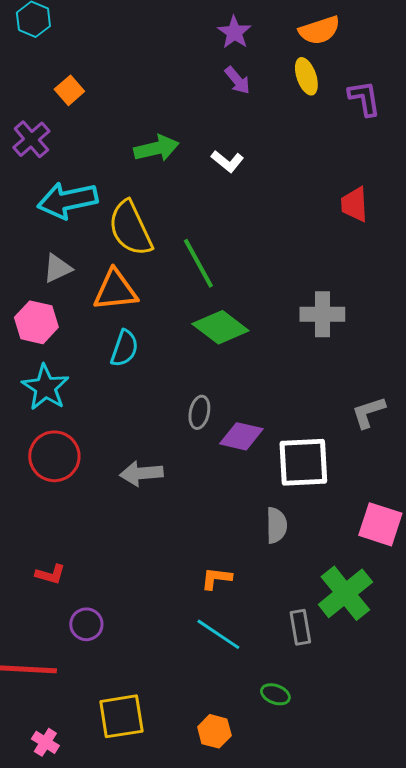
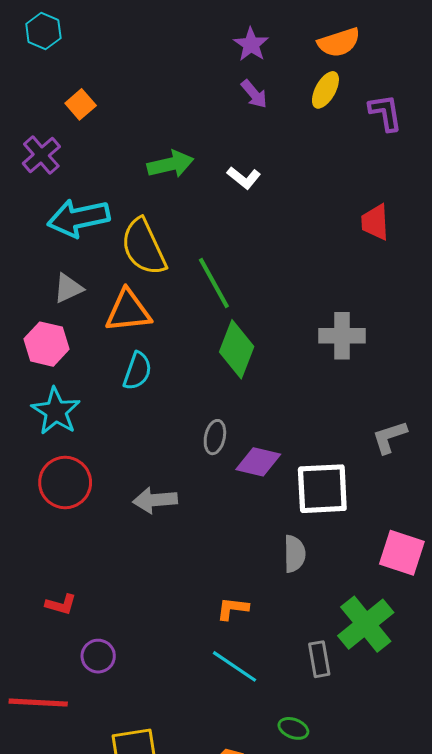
yellow ellipse: (306, 76) -> (325, 90), turned 48
green diamond: (220, 327) -> (237, 349), turned 74

